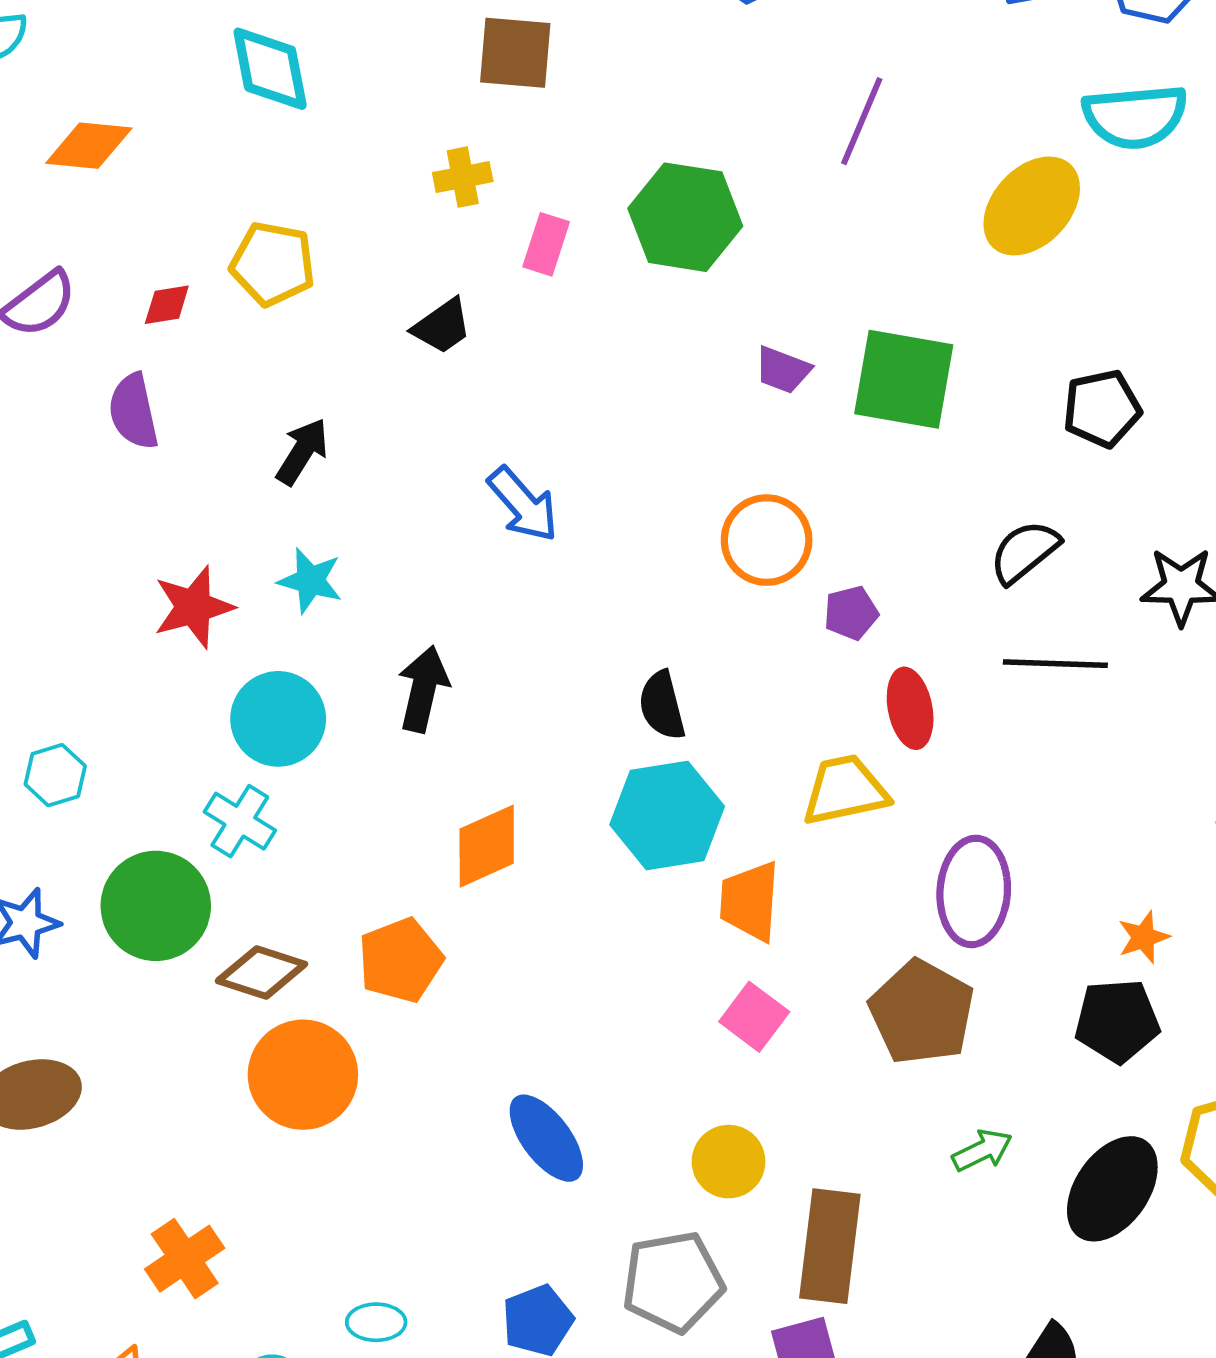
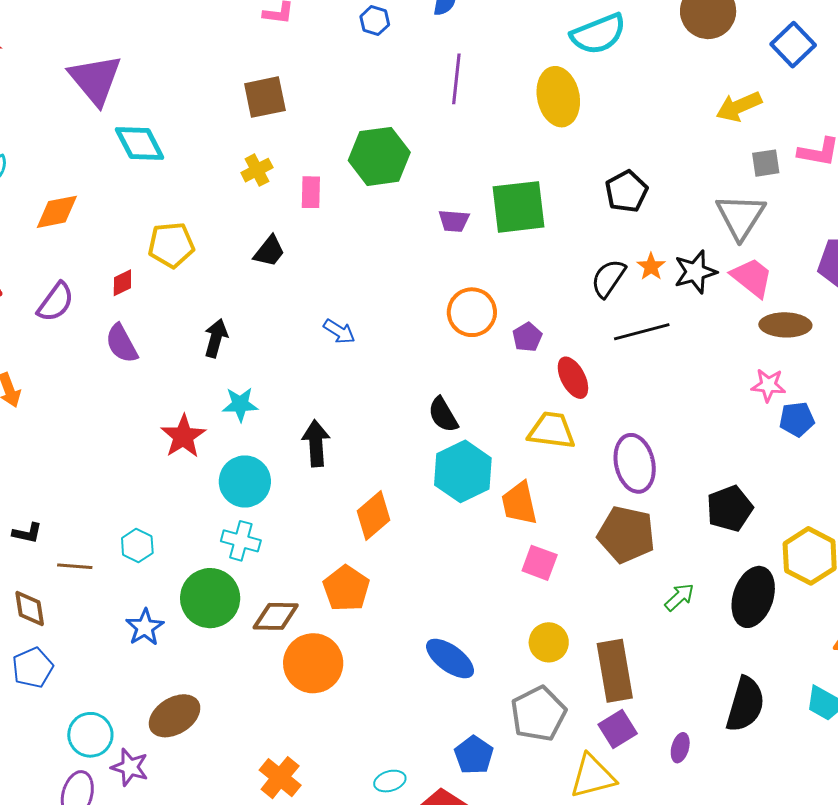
yellow ellipse: (1032, 206) -> (558, 97), turned -38
blue arrow: (523, 504) -> (339, 331), size x0.7
yellow trapezoid: (845, 790) -> (552, 430), turned 36
orange star: (1144, 937) -> (651, 267), moved

